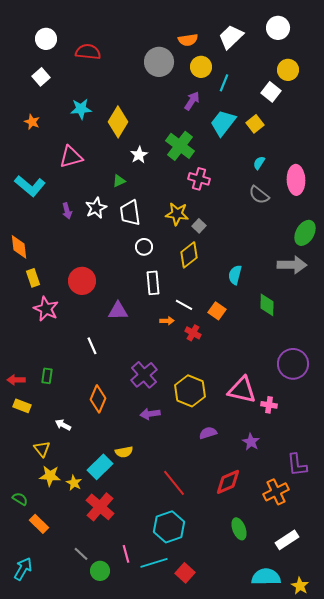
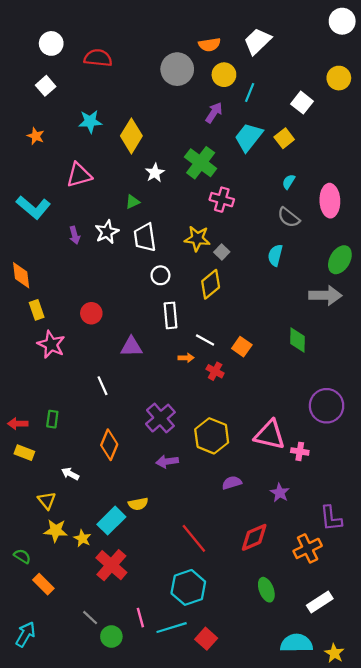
white circle: (278, 28) -> (342, 21), moved
yellow circle: (288, 70) -> (339, 78), moved
cyan semicircle: (235, 275) -> (275, 255), moved
red circle: (82, 281) -> (91, 313), size x0.7

